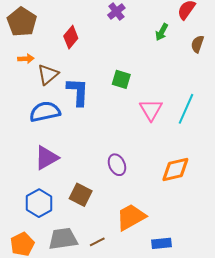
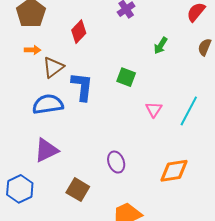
green arrow: (162, 32) -> (161, 46), moved
pink triangle: (151, 110) -> (154, 109), size x0.7
blue hexagon: (39, 203) -> (20, 189), moved

